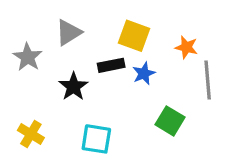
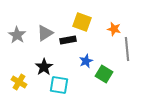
gray triangle: (69, 33) -> (45, 33), moved
blue star: (144, 73) -> (86, 61), moved
black star: (73, 87) -> (44, 67), moved

